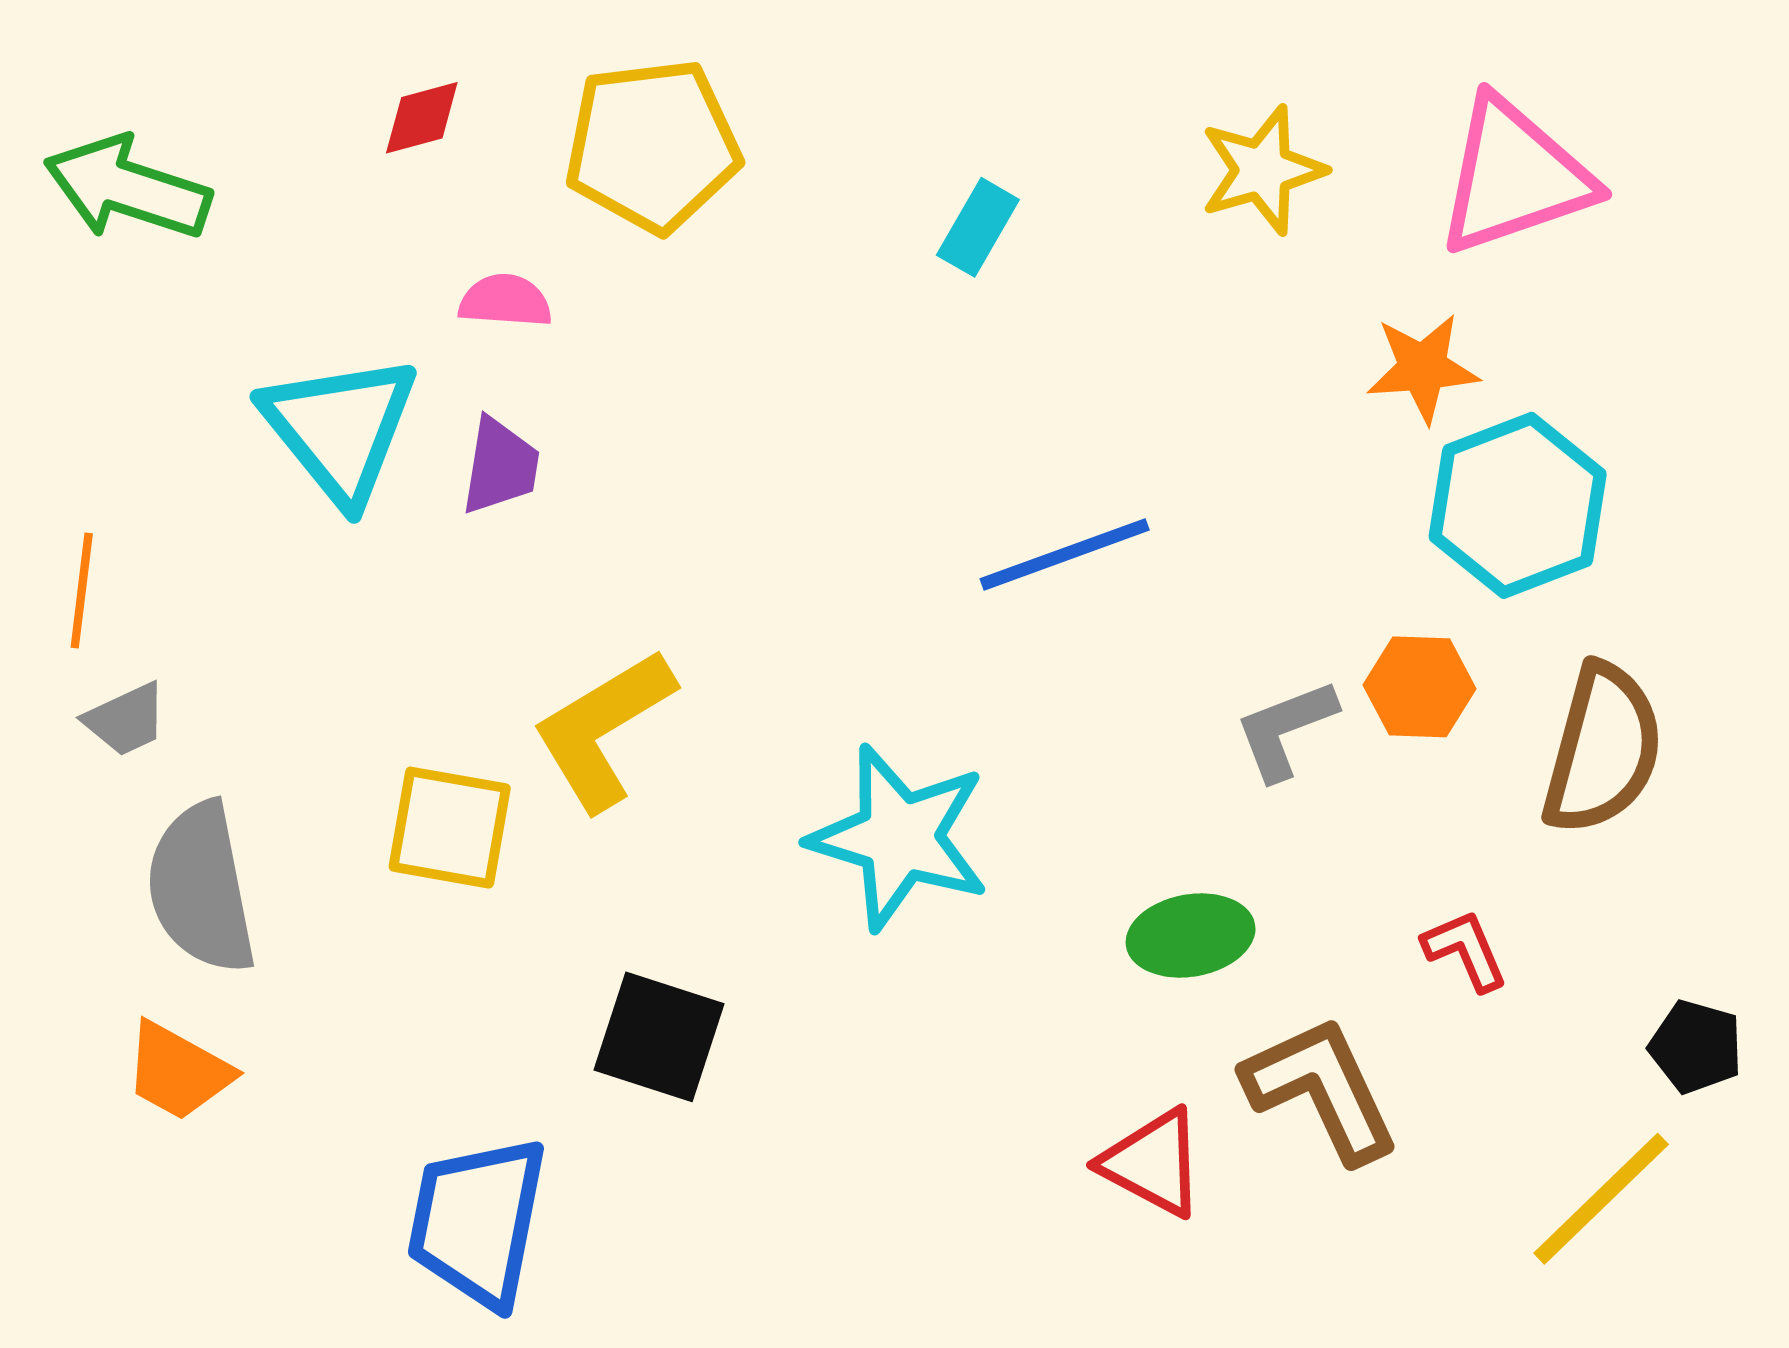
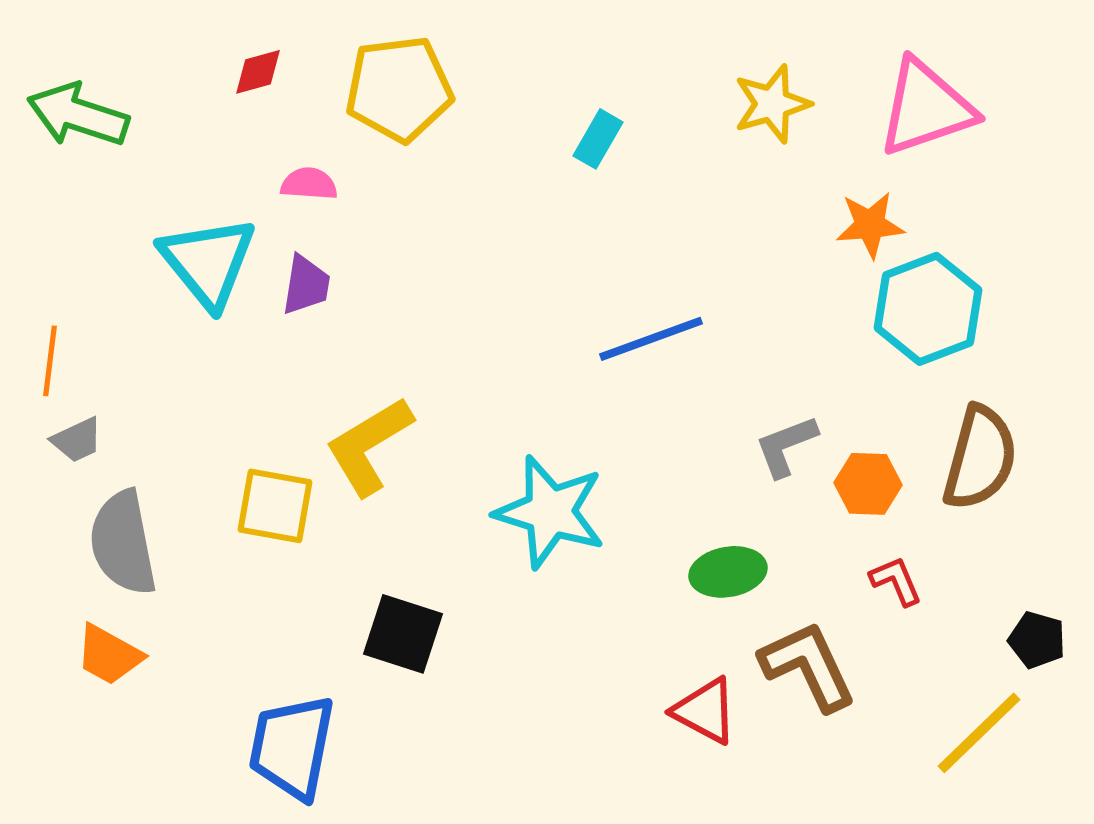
orange hexagon: (1419, 687) -> (868, 484), moved

